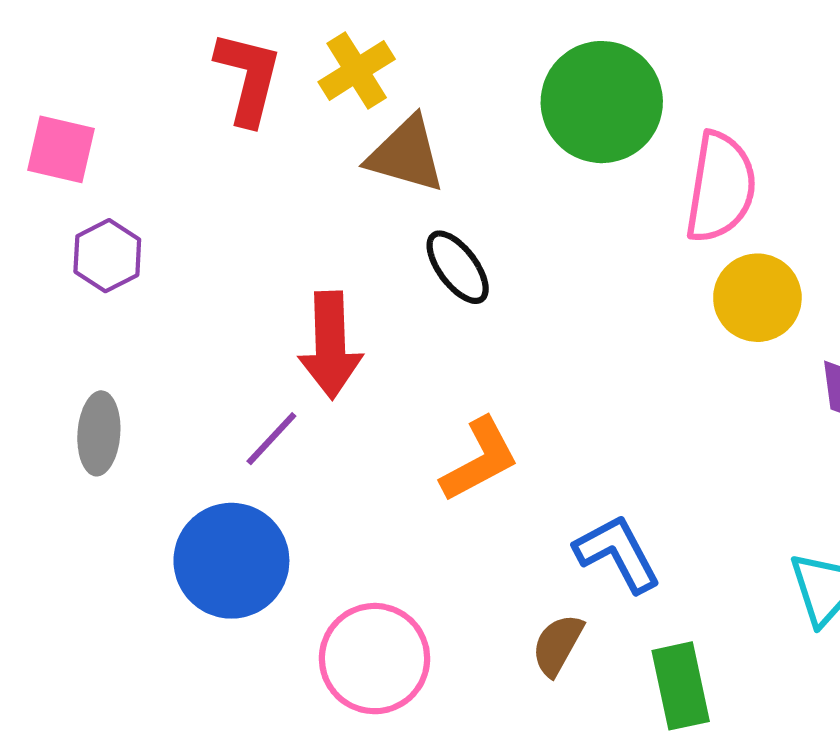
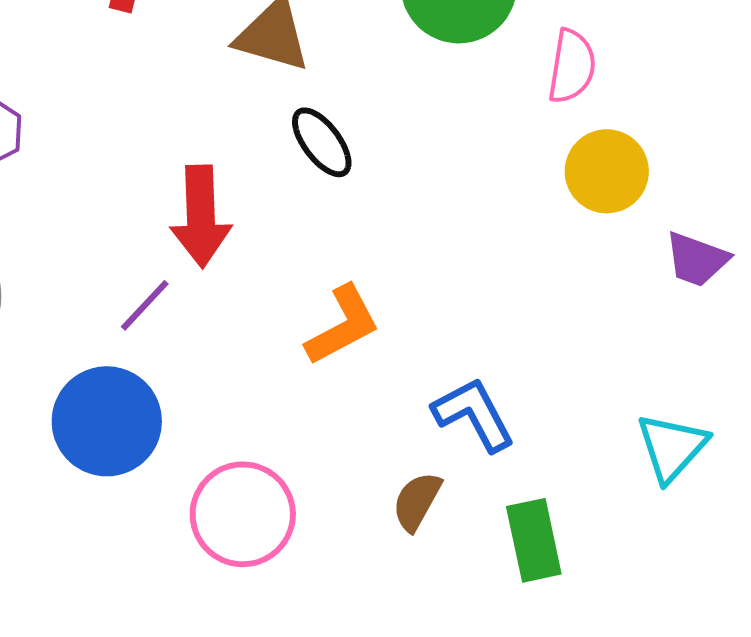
pink semicircle: (721, 187) -> (572, 66), size x0.7

